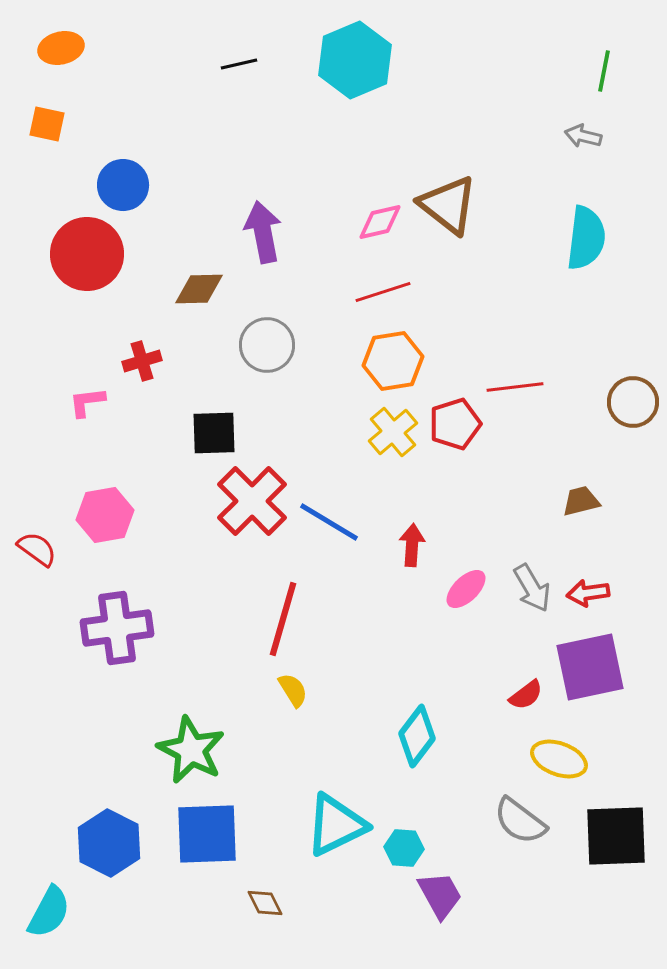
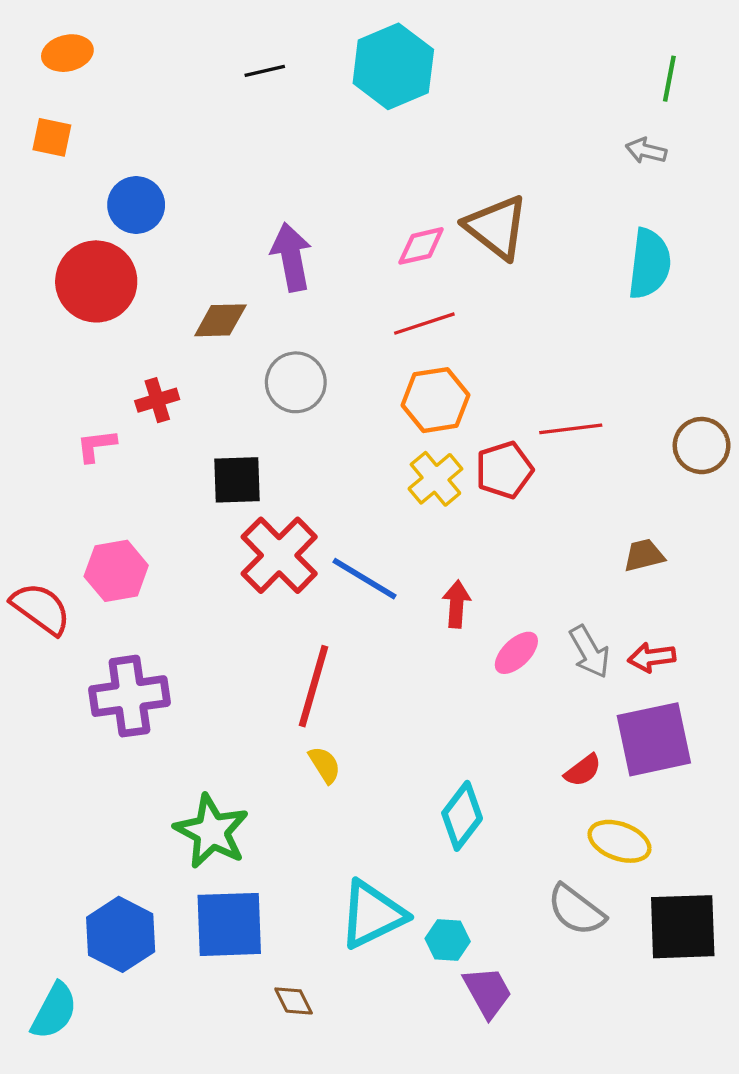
red semicircle: (37, 549) -> (41, 609), size x1.4

